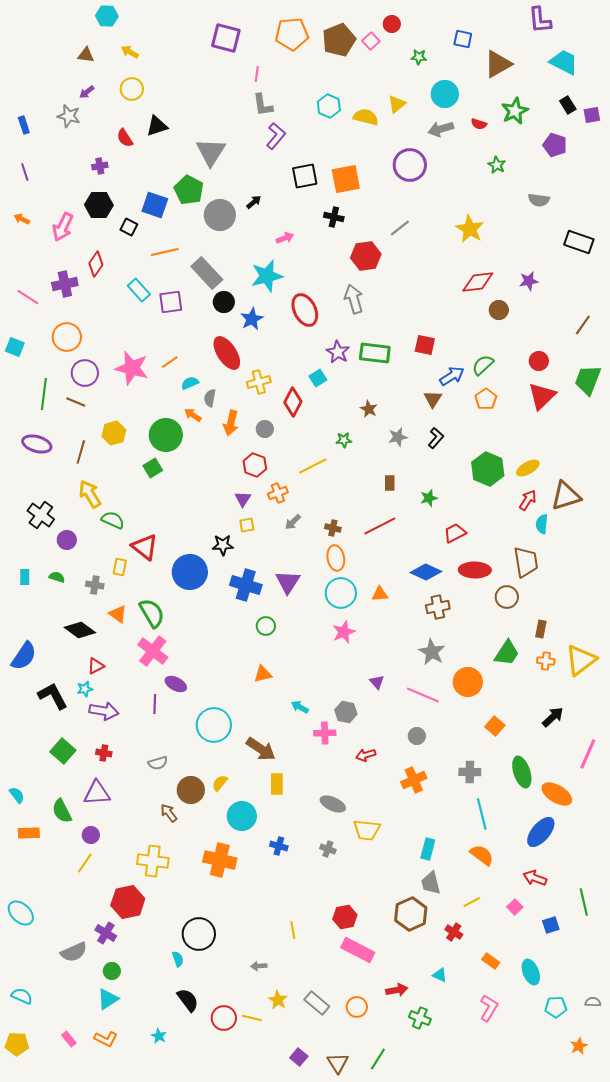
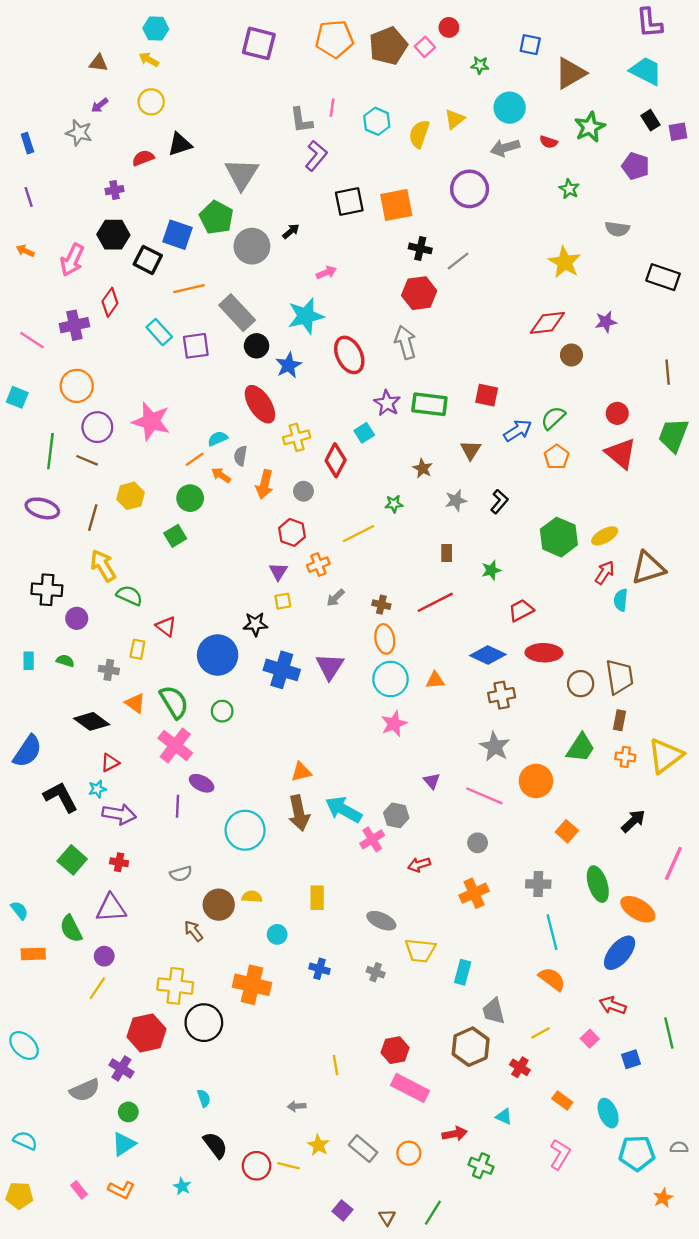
cyan hexagon: (107, 16) -> (156, 29), moved
purple L-shape: (540, 20) -> (649, 23), moved
pink line: (257, 74) -> (332, 108), moved
yellow semicircle: (366, 117) -> (419, 134), turned -85
red semicircle: (125, 138) -> (143, 158), turned 102
black cross: (334, 217) -> (420, 248), moved
black square: (129, 227) -> (148, 260), size x1.4
yellow star: (470, 229) -> (565, 262), moved
brown line: (583, 325) -> (668, 372), turned -40
orange line: (170, 362) -> (195, 459), moved
red triangle: (542, 396) -> (621, 453), turned -36
brown triangle: (433, 399) -> (471, 450), moved
green circle: (166, 435) -> (190, 498), size x0.7
black cross: (41, 515) -> (47, 590), turned -32
red triangle: (145, 547) -> (166, 626), size x0.7
brown trapezoid: (526, 562) -> (620, 677), moved
green circle: (266, 626) -> (222, 711), moved
cyan arrow: (300, 707) -> (344, 810), size x1.8
pink cross: (325, 733) -> (372, 839), turned -30
brown arrow: (261, 749) -> (299, 813), moved, turned 44
yellow semicircle: (220, 783) -> (252, 897), turned 54
cyan circle: (242, 816) -> (277, 934), size x0.6
cyan rectangle: (428, 849) -> (463, 972), moved
black circle: (199, 934) -> (204, 1023), moved
cyan pentagon: (556, 1007) -> (637, 1153), size x1.4
brown triangle: (338, 1063) -> (387, 1217), size x0.7

